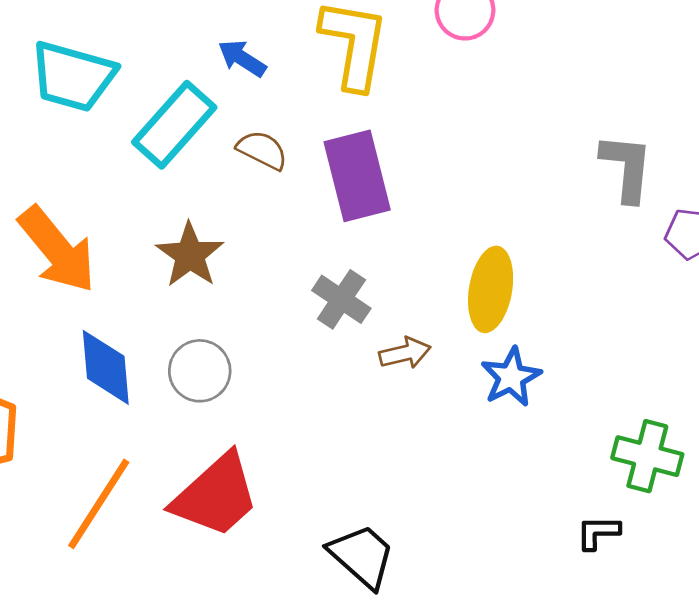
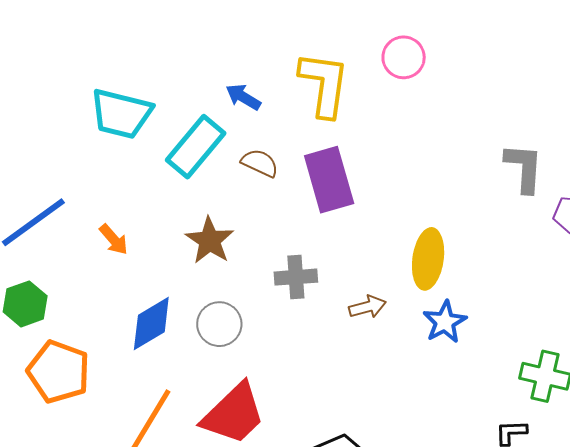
orange arrow: (57, 250) -> (114, 239), size x0.5
gray cross: (341, 299) -> (296, 277), moved, turned -36
blue diamond: (106, 367) -> (151, 324), turned 66

